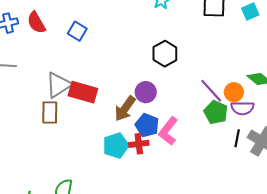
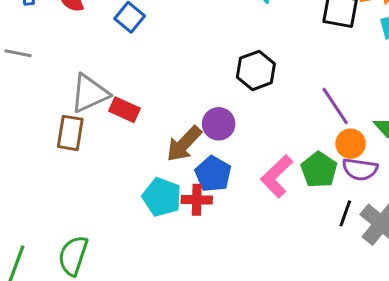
purple line: (211, 91) -> (335, 106), moved
red rectangle: (83, 92) -> (125, 110), size x0.7
pink L-shape: (168, 131) -> (277, 176), moved
cyan pentagon: (116, 146) -> (162, 197), turned 30

